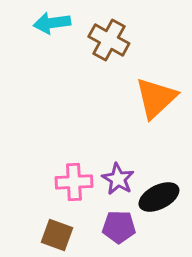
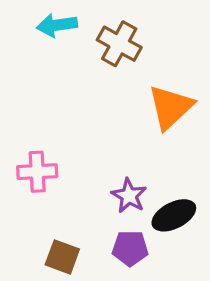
pink cross: (74, 182) -> (37, 172), moved

